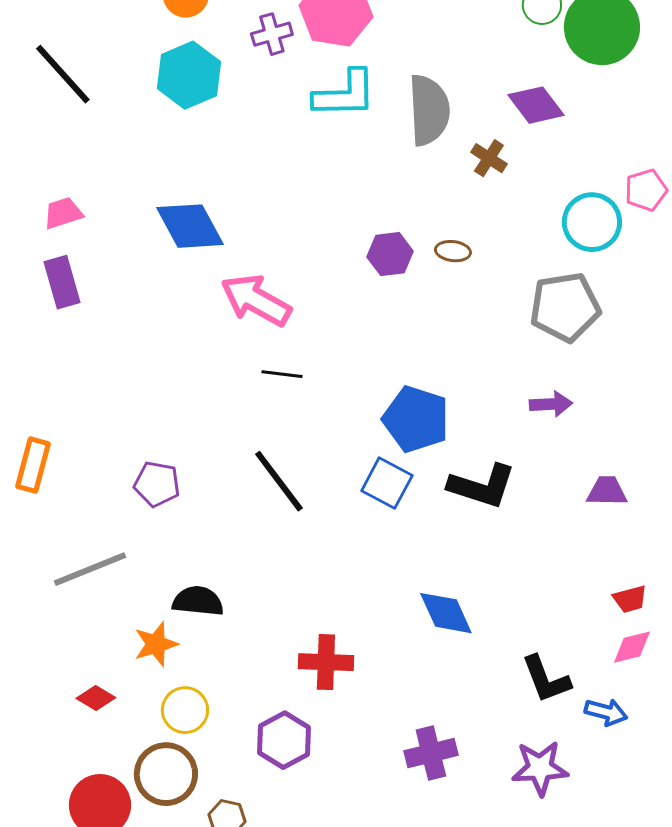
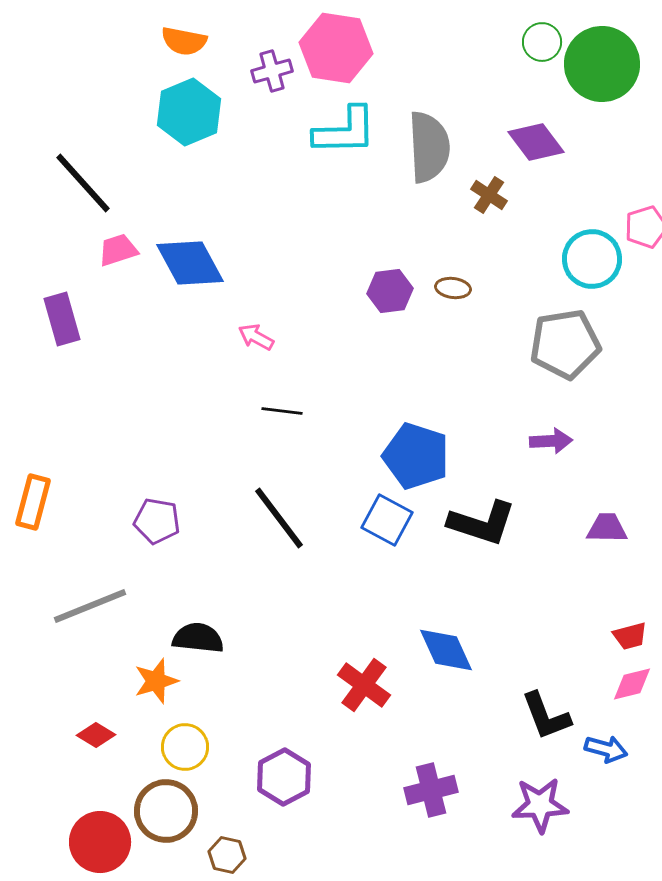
black line: (63, 74) -> (83, 183), moved
pink trapezoid: (63, 213) -> (118, 250), moved
pink arrow: (256, 300) -> (256, 337), size x0.5
red cross: (326, 662) -> (364, 685), moved, turned 34

